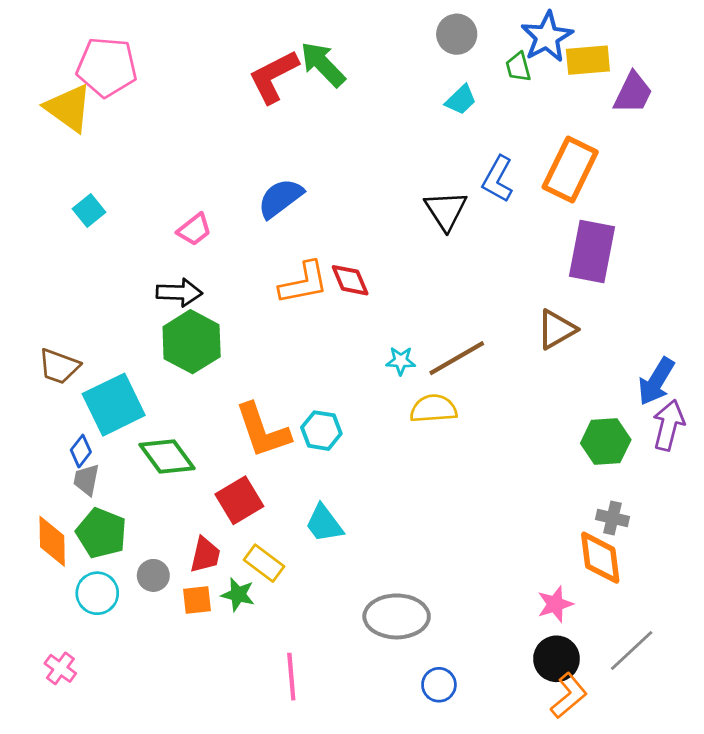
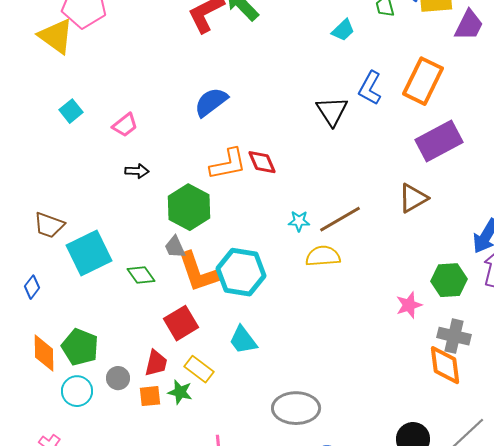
pink trapezoid: (194, 230) -> (125, 125), moved
purple rectangle: (592, 251) -> (439, 141), turned 51
black arrow: (179, 292) -> (137, 171), size x0.7
green hexagon: (192, 342) -> (189, 207), moved
cyan hexagon: (321, 431) -> (241, 272), size x1.6
blue diamond: (81, 451) -> (32, 287), moved
green diamond: (167, 457) -> (141, 275), moved, size x0.7
gray trapezoid: (86, 480) -> (175, 247), moved, turned -35
gray cross: (613, 518) -> (454, 336), size x1.4
pink star: (555, 604) -> (409, 305), moved

